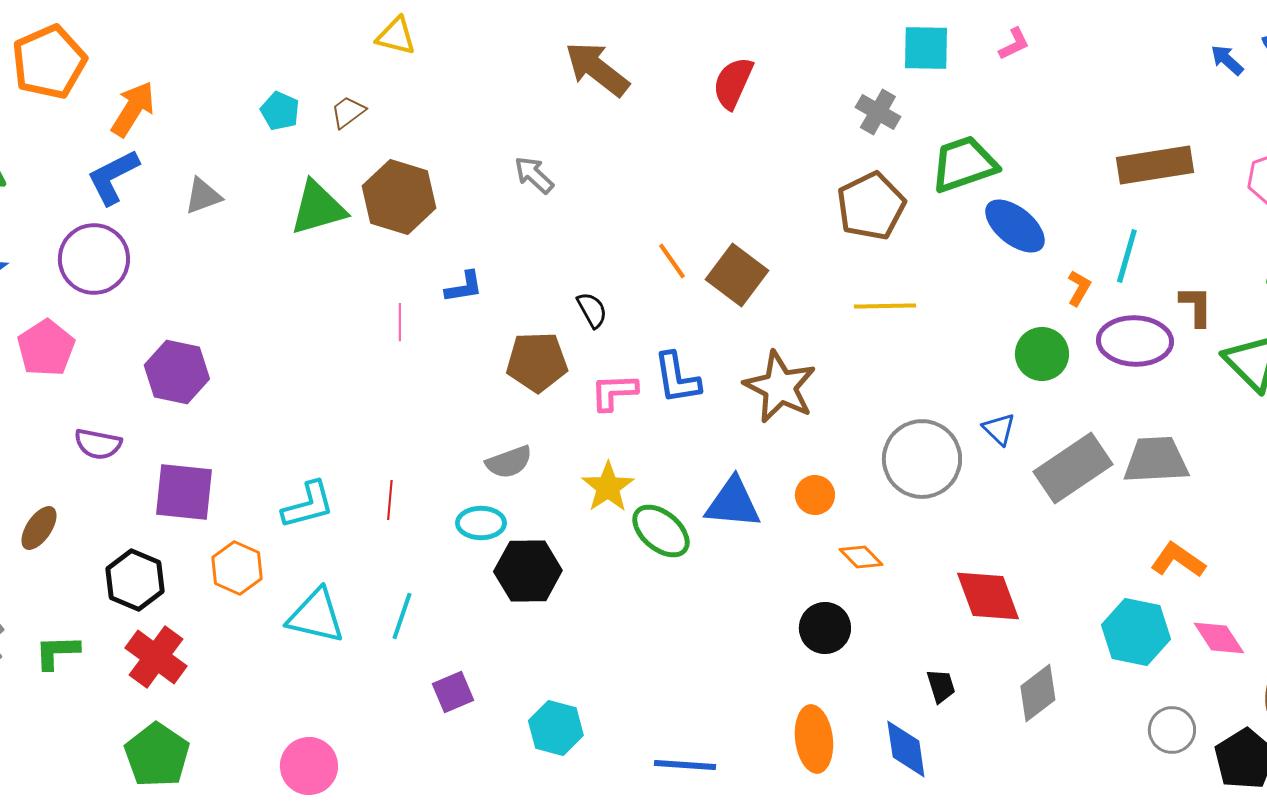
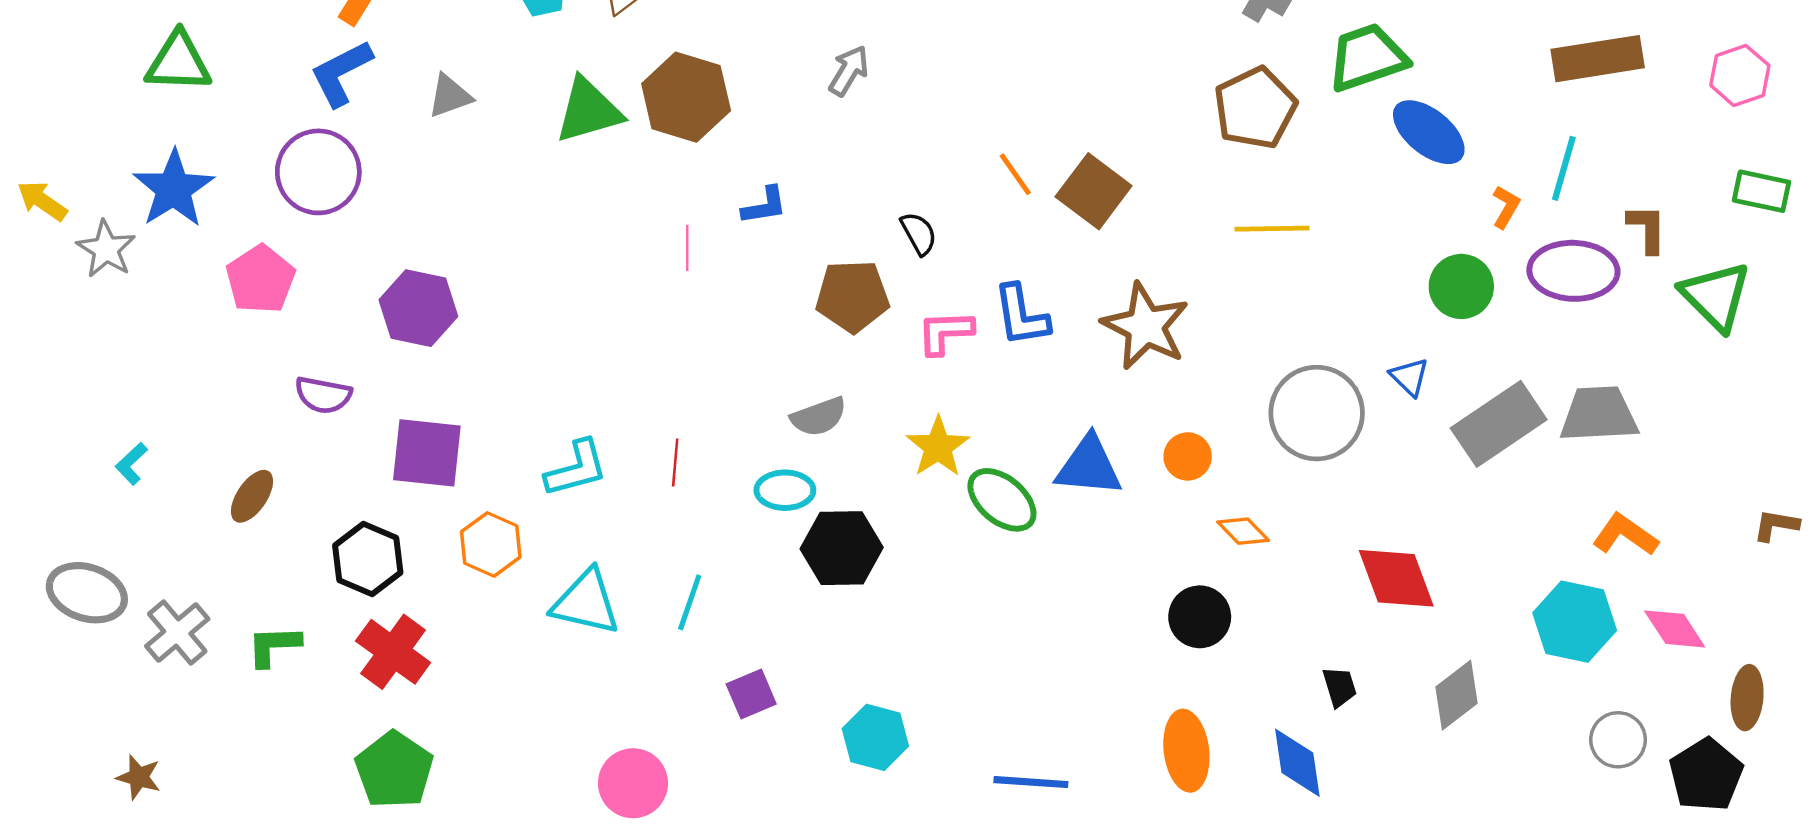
gray arrow: (534, 175) -> (849, 71), turned 78
pink circle: (309, 766) -> (633, 783), moved

